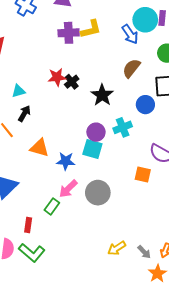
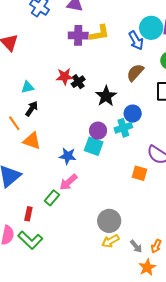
blue circle: (145, 105) -> (133, 114), moved
orange triangle: (39, 148) -> (32, 141), moved
gray circle: (98, 193) -> (109, 221), moved

